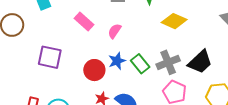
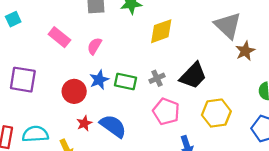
yellow diamond: (174, 21) -> (161, 31), turned -40
gray cross: (168, 62) -> (157, 78), size x0.6
green rectangle: (140, 64) -> (125, 82), turned -36

